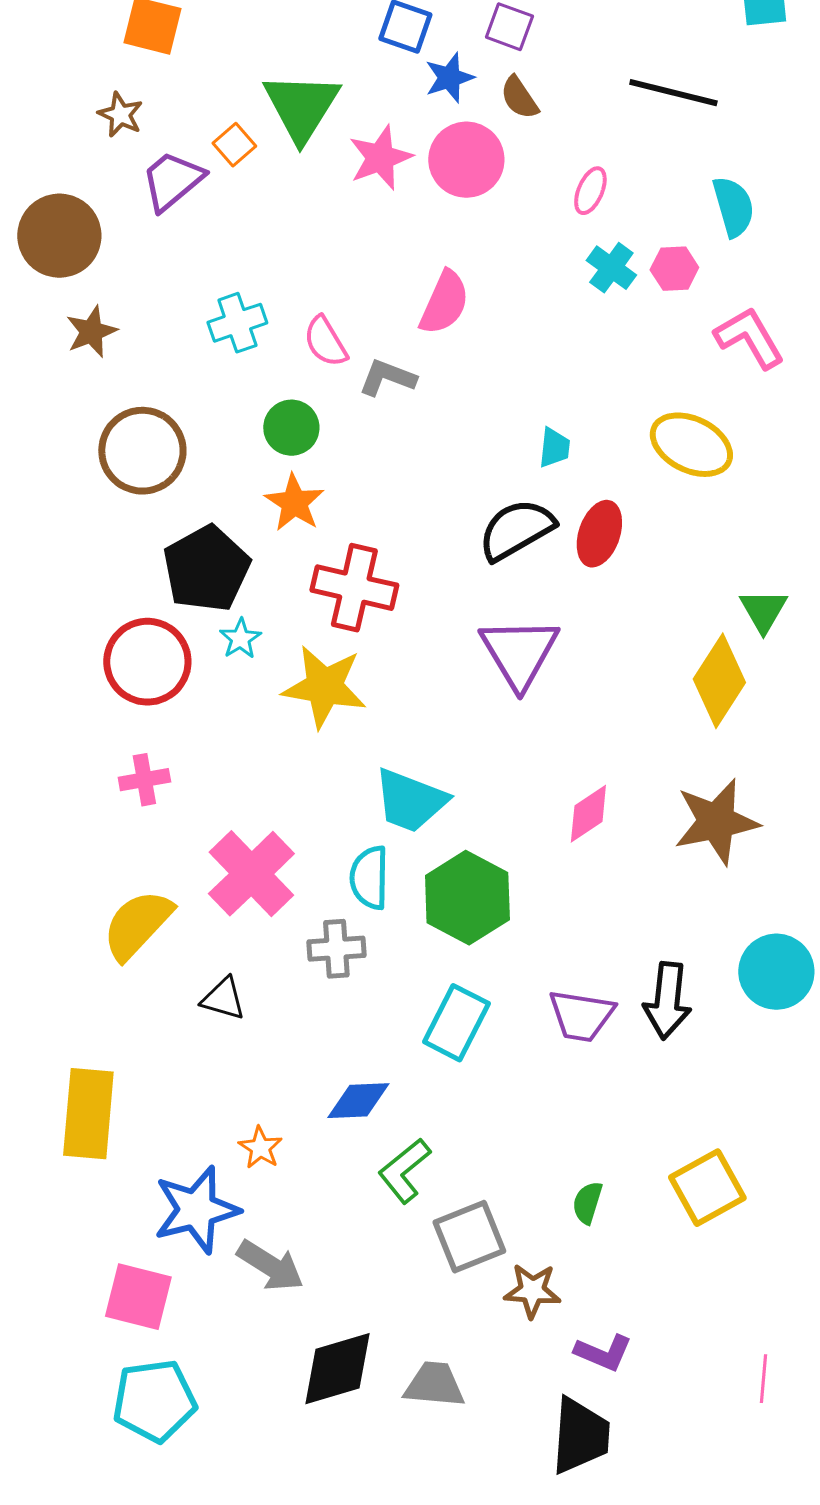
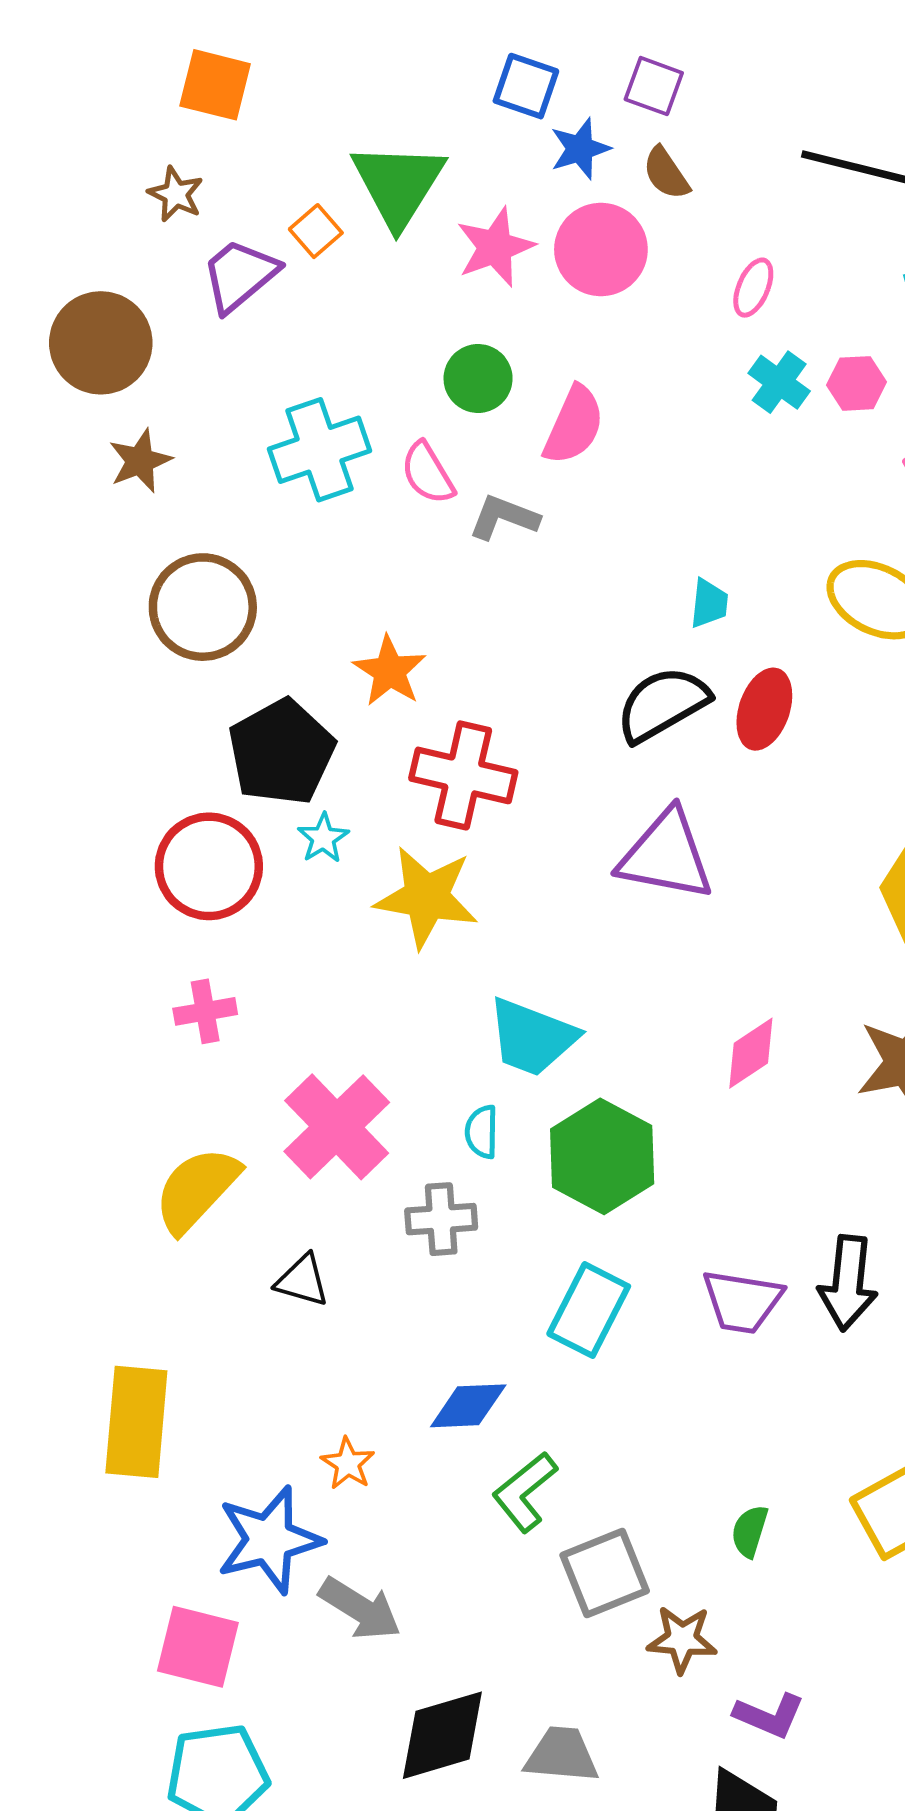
cyan cross: (237, 323) -> (320, 450), size x1.4
green circle: (291, 428) -> (478, 378), moved
purple triangle: (519, 653) -> (666, 855), turned -48
cyan semicircle: (369, 878) -> (482, 1132), size x0.7

